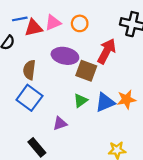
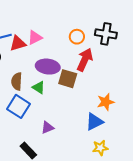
orange circle: (80, 23) -> (77, 37), moved
green triangle: (81, 101) -> (39, 88), moved, turned -48
blue triangle: (105, 102) -> (94, 122), moved

